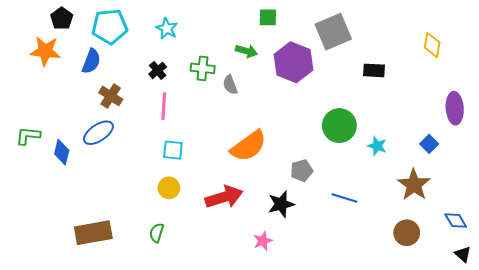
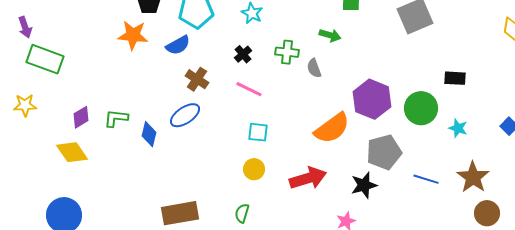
blue semicircle: (91, 61) -> (178, 45), turned 40
purple hexagon: (293, 62) -> (372, 99), moved
black rectangle: (374, 70) -> (455, 78), moved
pink line: (164, 106) -> (249, 89), turned -68
gray pentagon: (302, 170) -> (384, 152), size x1.6
brown star: (414, 185) -> (473, 177), moved

